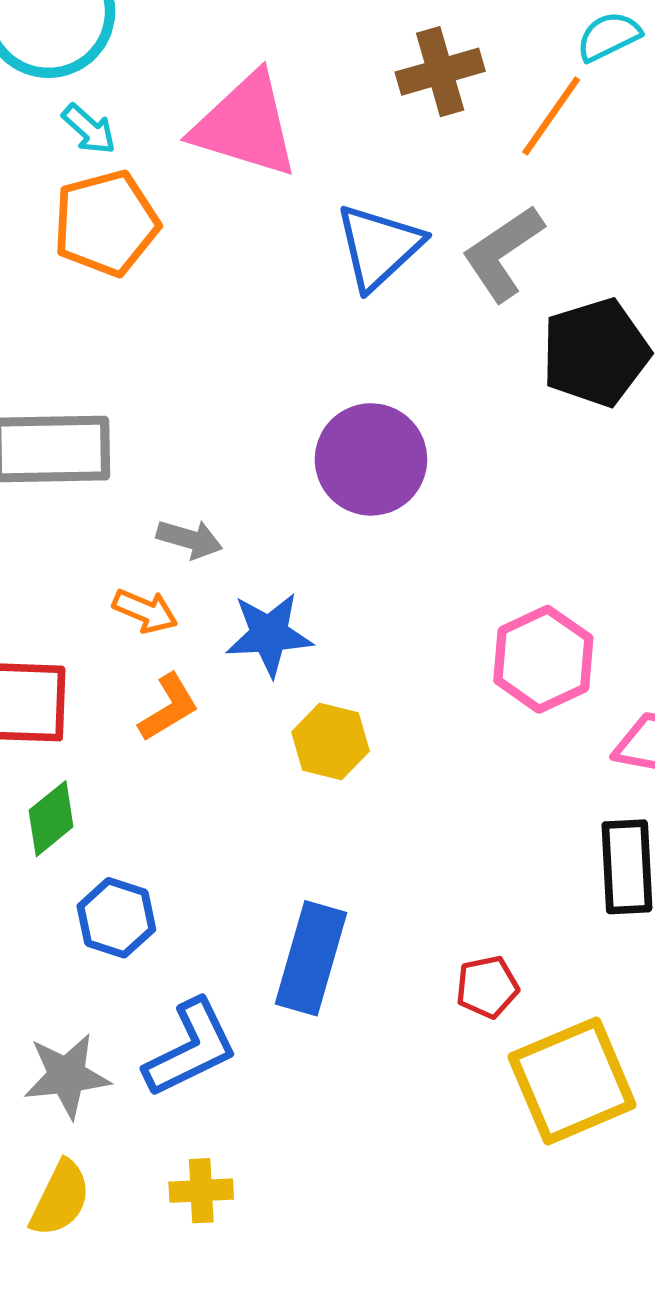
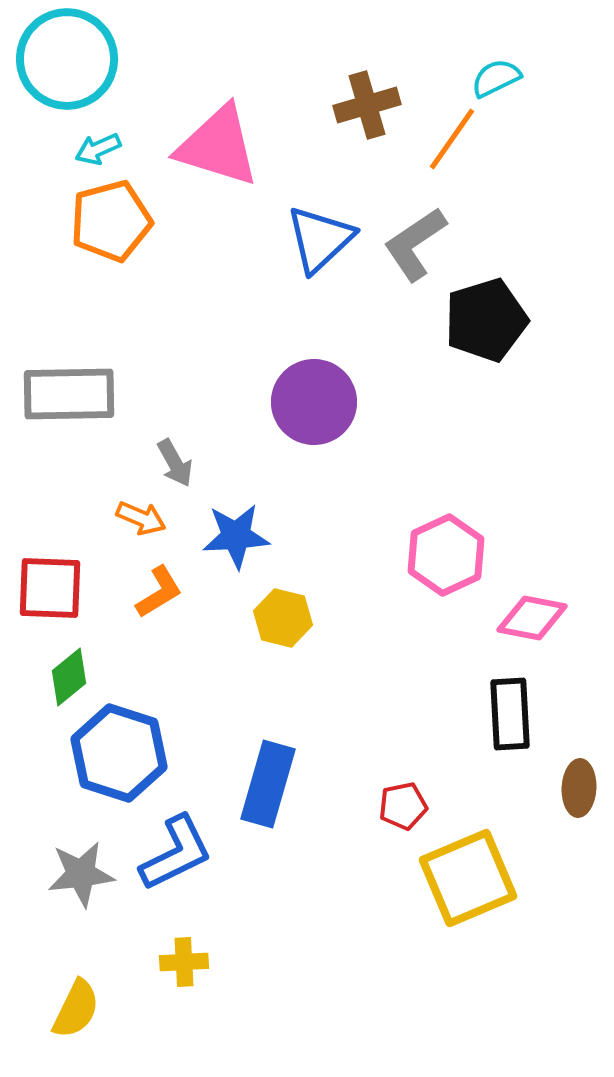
cyan arrow: (89, 129) -> (98, 149), turned 114
gray arrow: (189, 539) -> (175, 463), turned 45
blue hexagon: (116, 918) -> (119, 753), size x1.6
yellow semicircle: (60, 1198) -> (76, 1009), moved

